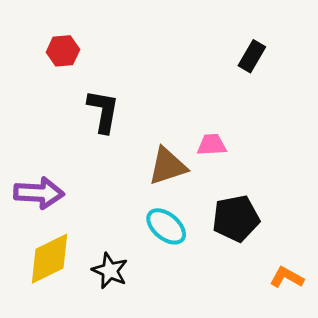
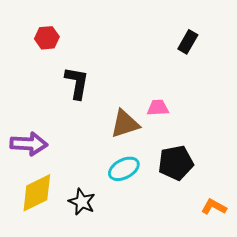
cyan ellipse: (166, 226) -> (124, 169), turned -68

